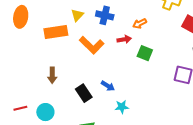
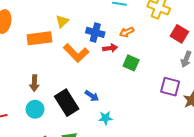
blue cross: (105, 15) -> (95, 32), moved
black rectangle: (84, 93) -> (67, 103), size x1.4
cyan circle: (45, 112) -> (35, 109), moved

